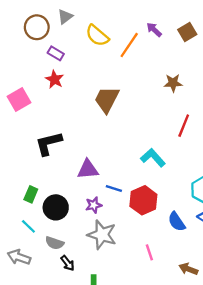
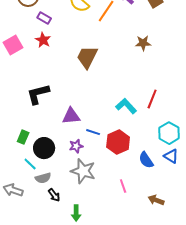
pink square: (19, 100) -> (13, 45), moved
red line: (184, 126) -> (152, 99), moved
cyan line: (28, 226) -> (30, 164), moved
gray semicircle: (55, 243) -> (43, 178), turned -35

